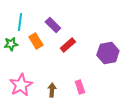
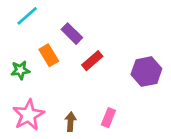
cyan line: (20, 22) -> (27, 16), moved, turned 42
green star: (11, 44) -> (20, 70), moved
pink rectangle: (80, 87) -> (108, 118), turned 40

